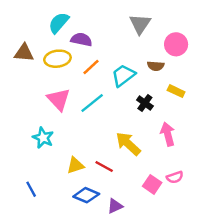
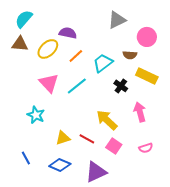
cyan semicircle: (59, 23) -> (24, 19), moved
gray triangle: (140, 24) -> (117, 20), turned 30
yellow ellipse: (57, 59) -> (48, 49), turned -35
yellow rectangle: (176, 91) -> (147, 76), size x1.5
pink square: (152, 184) -> (114, 146), moved
blue diamond: (86, 195) -> (60, 165), moved
purple triangle: (115, 206) -> (96, 172), size x1.6

